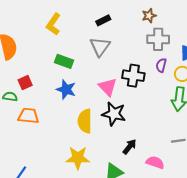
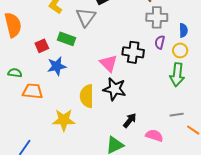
gray triangle: (100, 47) -> (86, 17), moved
red square: (25, 83) -> (42, 46), moved
blue star: (66, 89) -> (57, 66), moved, turned -30
yellow star: (78, 158) -> (64, 120), moved

